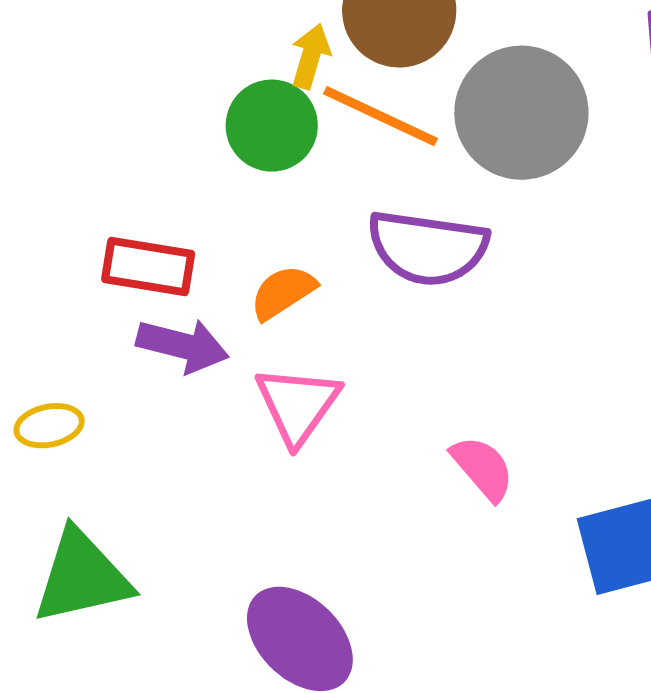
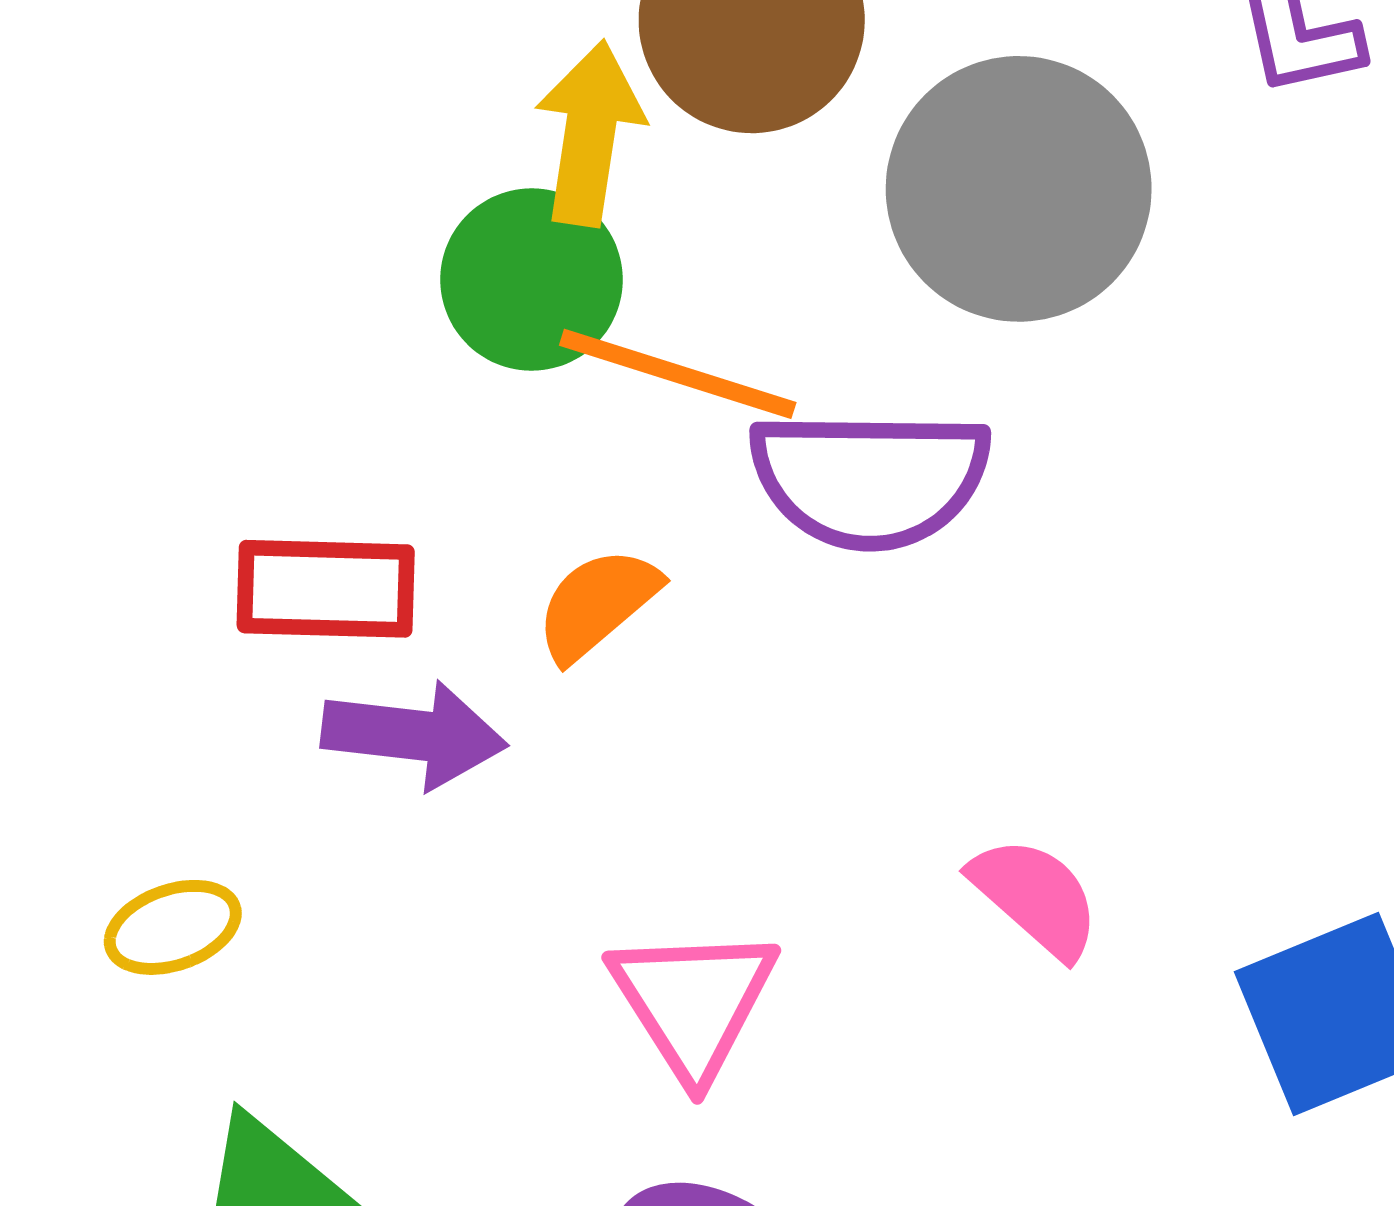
yellow arrow: (311, 56) -> (590, 133), size x1.4
orange line: (380, 116) -> (678, 374), moved
pink triangle: (298, 405) -> (693, 1002), moved

